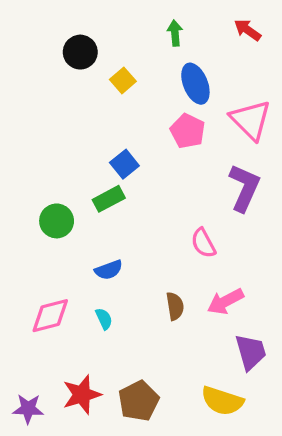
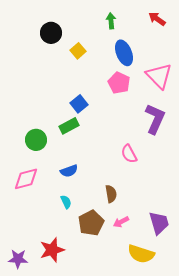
pink arrow: (225, 301) -> (121, 222), moved, size x0.7
pink diamond: (50, 316) -> (26, 179), moved
brown pentagon: (139, 401) -> (91, 223), moved

